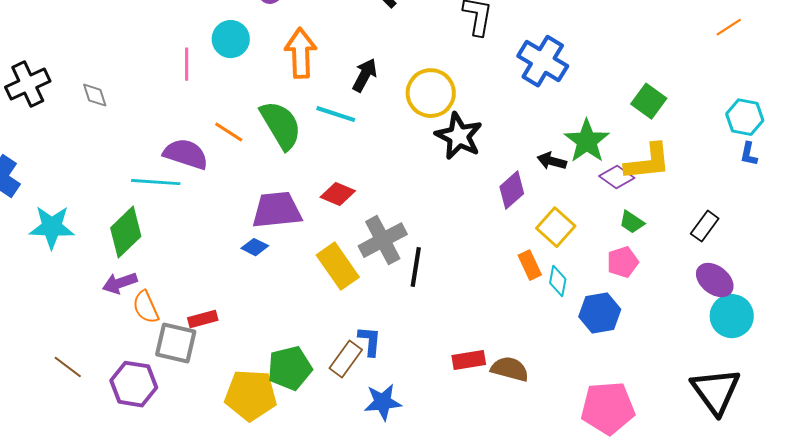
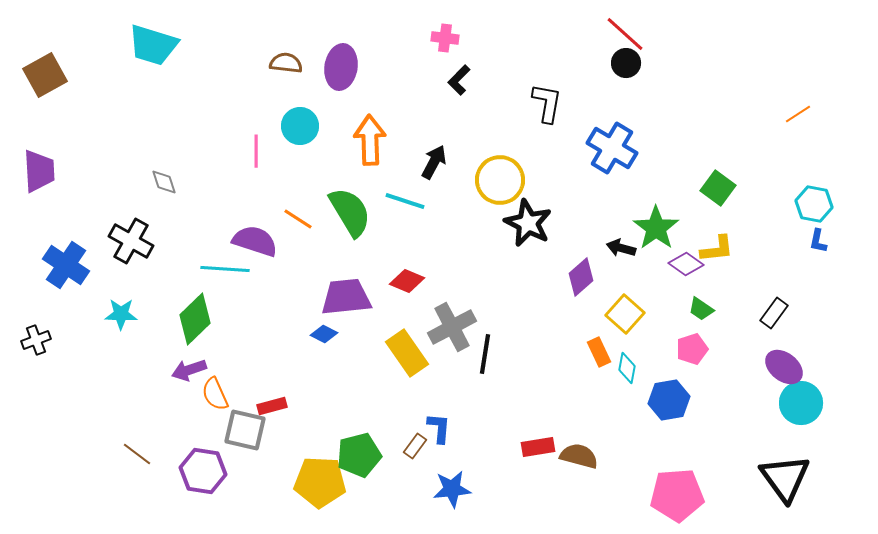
black cross: (28, 84) -> (131, 241), moved, turned -36
yellow L-shape: (648, 162) -> (717, 249), size x0.7
cyan star: (52, 227) -> (121, 314), size x0.7
brown rectangle: (346, 359) -> (415, 446), size x0.7

